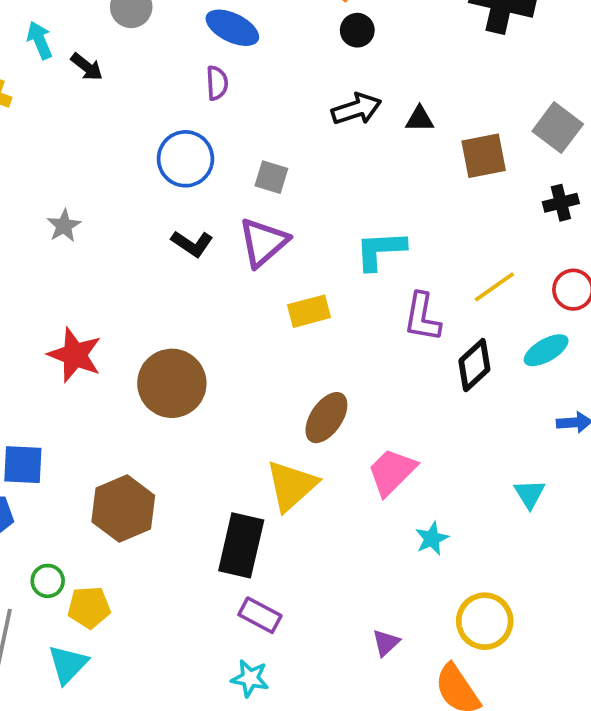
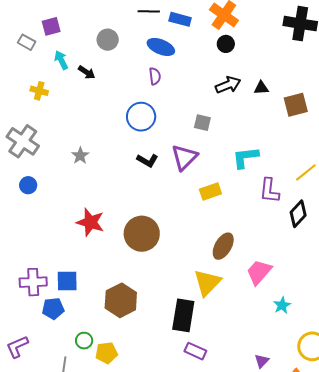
gray square: (271, 177) -> (202, 123), moved

